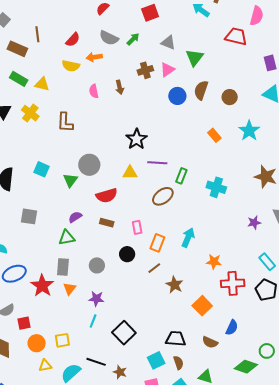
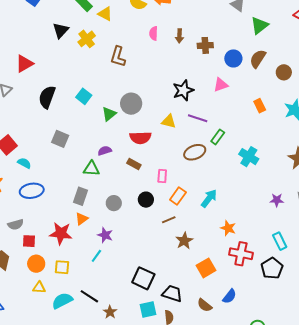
brown cross: (145, 70) -> (205, 45), moved
pink triangle: (167, 70) -> (221, 85), moved
red star: (42, 286) -> (61, 233), moved, turned 30
black square: (124, 333) -> (143, 278), moved, turned -35

